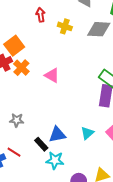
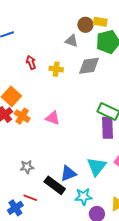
cyan triangle: (87, 133) -> (97, 167), size x1.5
black rectangle: (41, 144) -> (55, 185), size x1.5
cyan star: (55, 160) -> (83, 197), moved

